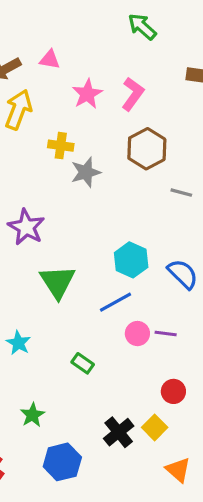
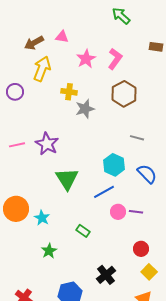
gray line: (181, 193) -> (137, 138), moved
green star: (33, 415) -> (49, 251), moved
yellow square: (155, 427) -> (149, 272), moved

